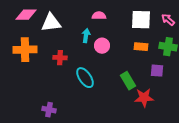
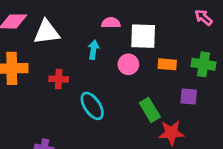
white square: (141, 20) -> (143, 36), moved
pink arrow: (168, 20) -> (203, 17), moved
pink circle: (102, 46) -> (128, 64), moved

